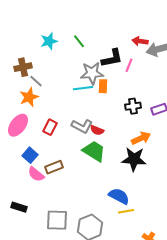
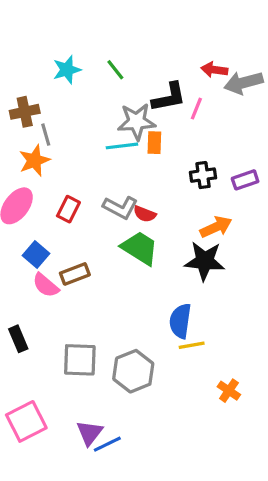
gray line: (36, 81) -> (46, 135), turned 32
blue semicircle: (119, 196) -> (180, 321), turned -110
black rectangle: (19, 207) -> (18, 339), turned 49

